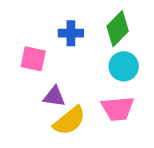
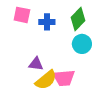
pink square: (33, 59) -> (22, 15), moved
pink trapezoid: (118, 109) -> (64, 78), moved

